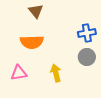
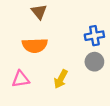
yellow arrow: (56, 73) -> (61, 79), turned -138

